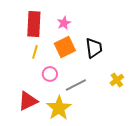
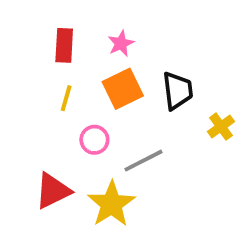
red rectangle: (34, 24) -> (64, 45), size x0.7
yellow cross: (117, 80) -> (221, 127), moved

